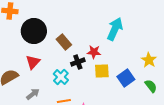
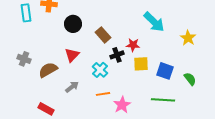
cyan arrow: (115, 29) -> (154, 22), turned 110
black circle: (34, 31) -> (73, 24), size x0.7
yellow star: (149, 60) -> (188, 38), moved
blue square: (126, 78) -> (165, 71), turned -36

